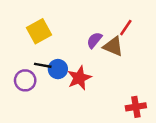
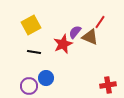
blue circle: (58, 69) -> (46, 78), moved
red star: (79, 78) -> (63, 44), moved
purple circle: (25, 80) -> (29, 86), moved

